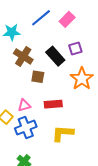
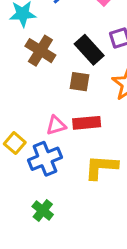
brown square: (38, 77) -> (80, 82), moved
pink triangle: (24, 105) -> (56, 125), moved

